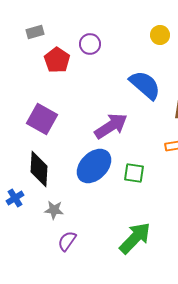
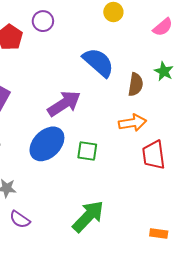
purple semicircle: (67, 241) -> (20, 219), turned -90

